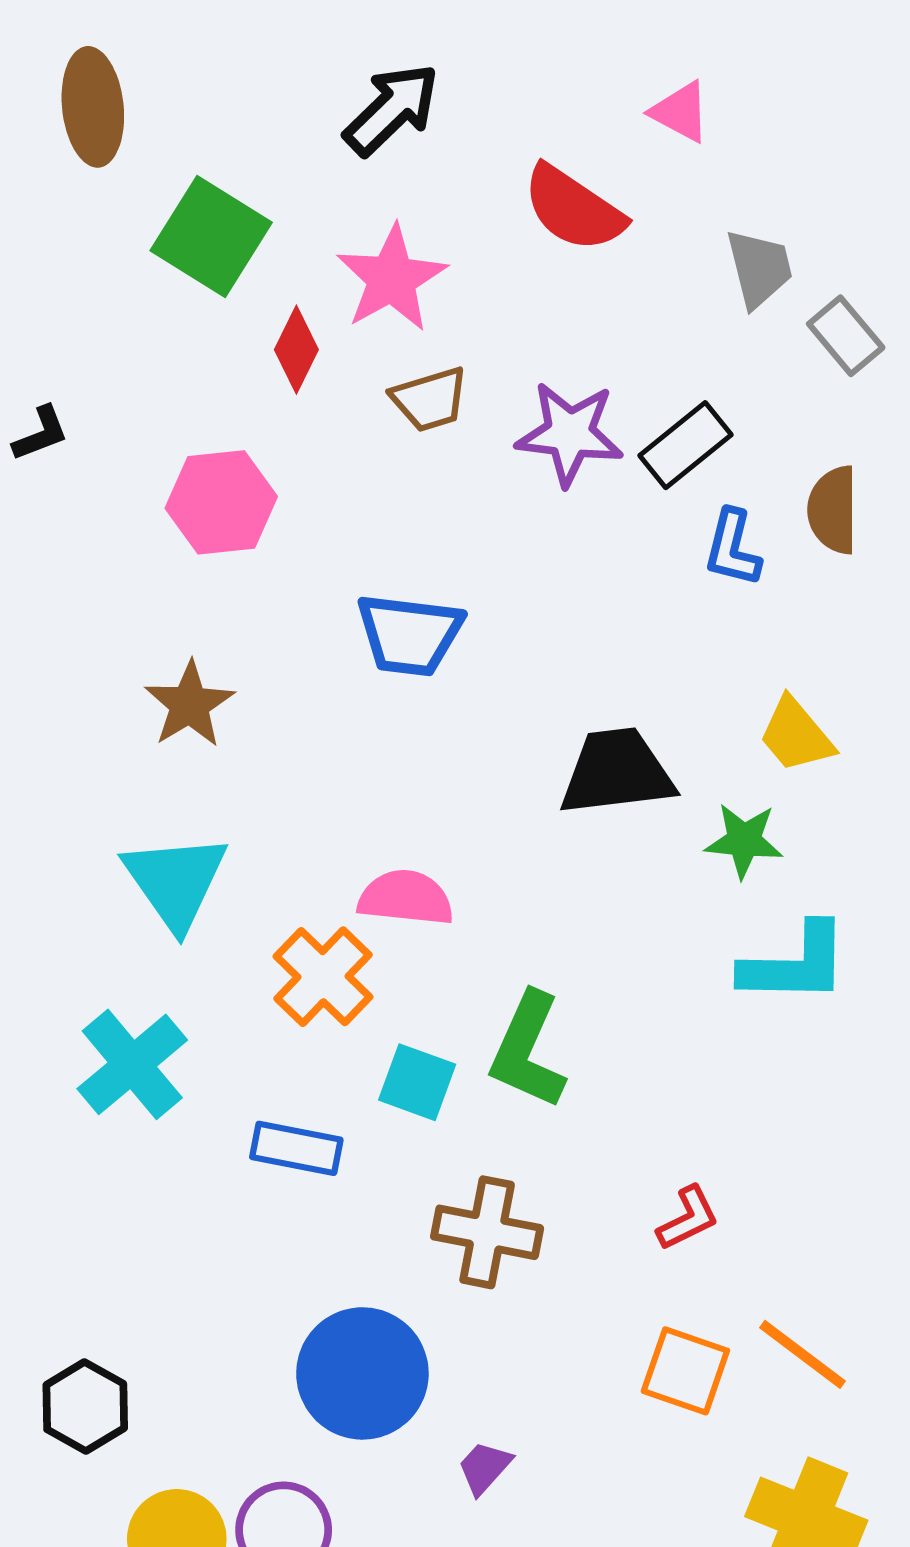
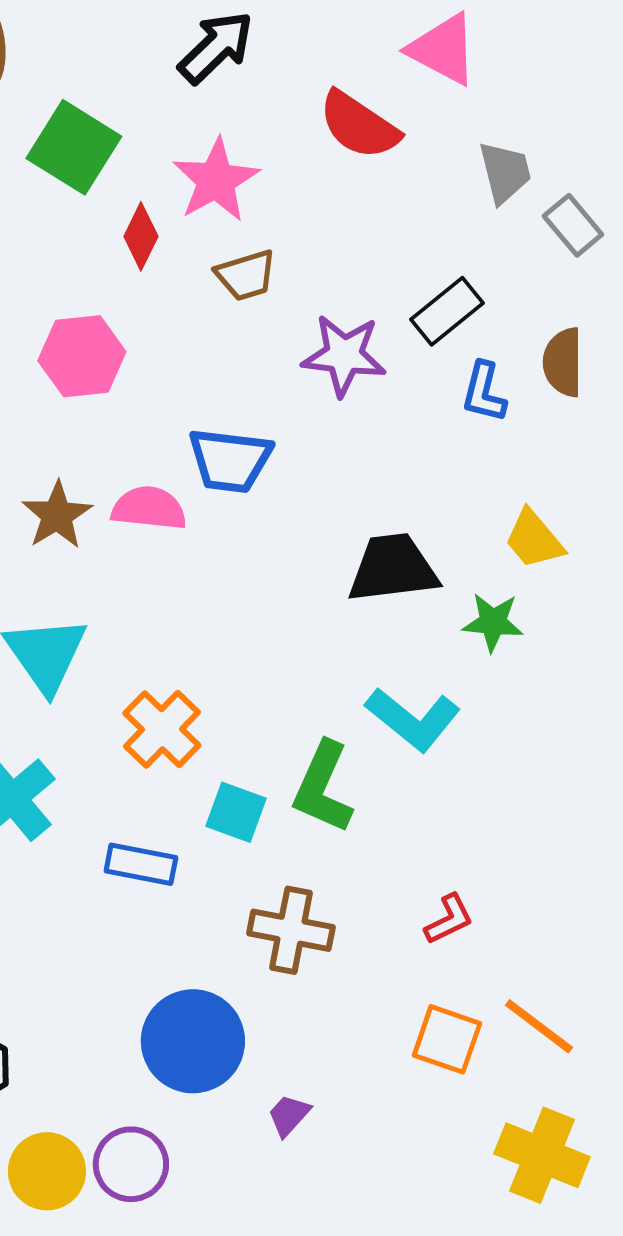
pink triangle: (680, 112) -> (443, 49), size x1.5
purple star: (570, 434) -> (344, 355), moved
pink semicircle: (406, 898) -> (149, 508), moved
cyan L-shape: (795, 964) -> (413, 719), moved, turned 38

